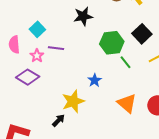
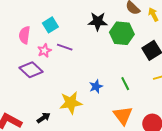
green hexagon: (112, 43) -> (122, 33), moved
green line: (125, 62) -> (125, 84), moved
black arrow: (58, 120) -> (43, 118), moved

